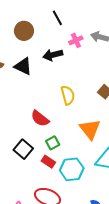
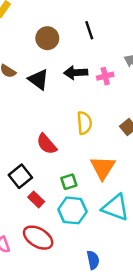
pink cross: (76, 40) -> (105, 76), moved
green square: (53, 143) -> (69, 182), moved
red rectangle: (48, 162) -> (36, 199), moved

